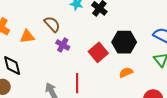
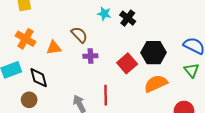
purple cross: (63, 45) -> (90, 56), turned -32
orange semicircle: (126, 72) -> (156, 84), size x1.6

